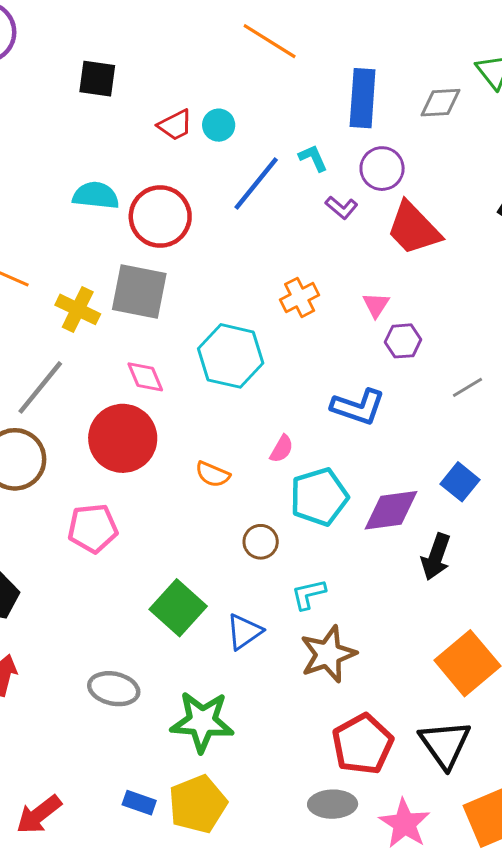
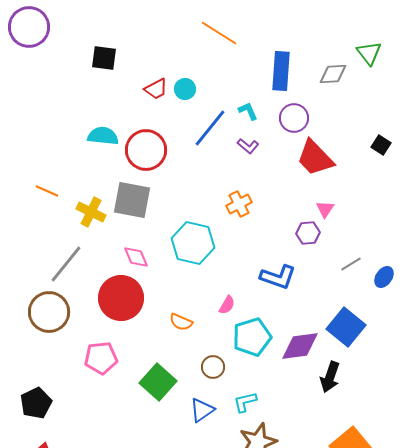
purple L-shape: (342, 208) -> (248, 146), moved
pink triangle: (376, 305) -> (325, 209), moved
blue square: (460, 482) -> (346, 327), size x1.5
green square: (178, 608) -> (158, 382), moved
blue triangle: (244, 632) -> (202, 410), moved

